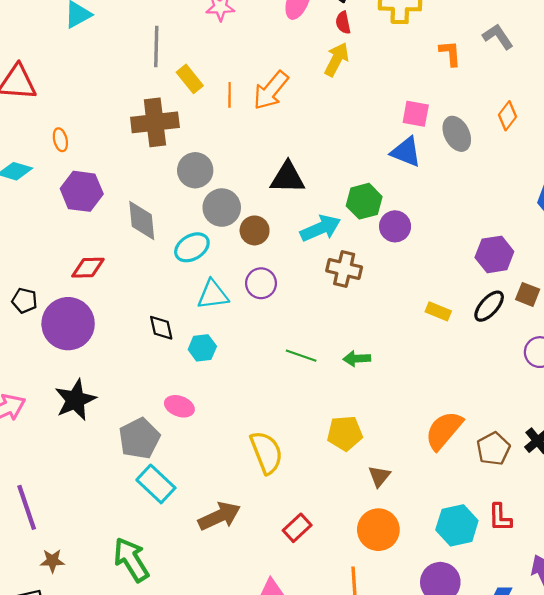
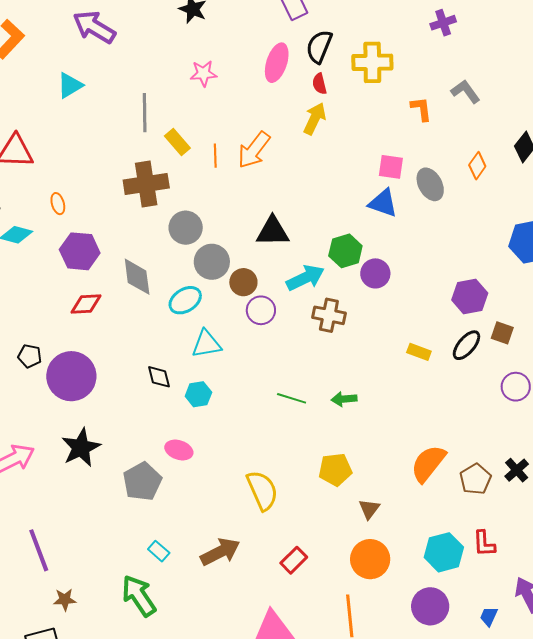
red diamond: (88, 268) -> (86, 304), moved
purple circle: (261, 283) -> (261, 310), moved
cyan rectangle: (156, 484) -> (159, 551), moved, size x0.6

